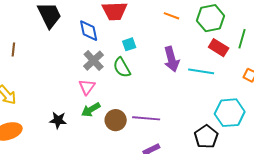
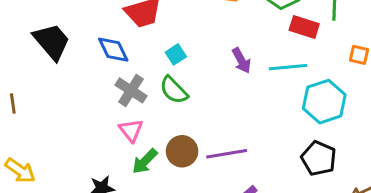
purple arrow: (171, 59) -> (241, 61), size x0.7
cyan hexagon: (230, 113) -> (324, 102), moved
brown circle: (116, 120) -> (182, 151), moved

